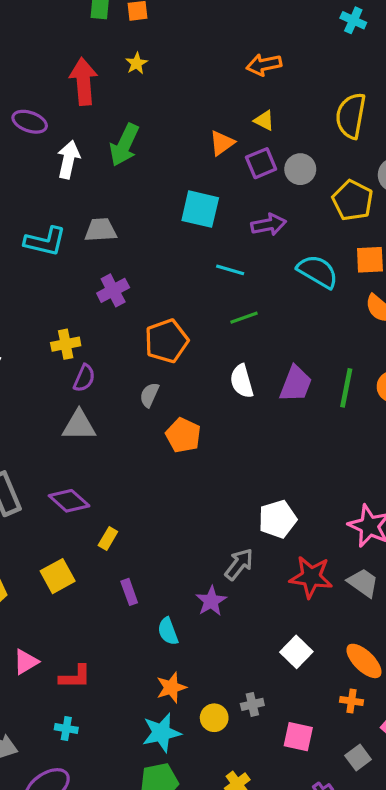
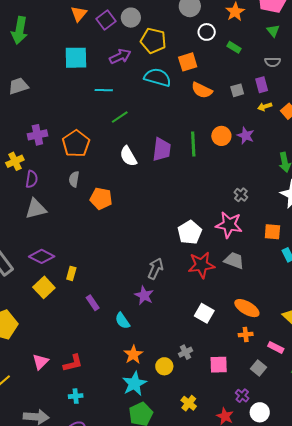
yellow pentagon: (353, 200) -> (153, 41), moved
purple cross: (113, 290) -> (37, 135), moved, turned 30
white pentagon: (278, 519) -> (190, 232), moved
yellow square: (58, 576) -> (44, 287), moved

